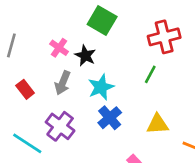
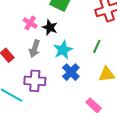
green line: (150, 74) -> (97, 46), moved
purple cross: (60, 126) -> (35, 81), turned -30

